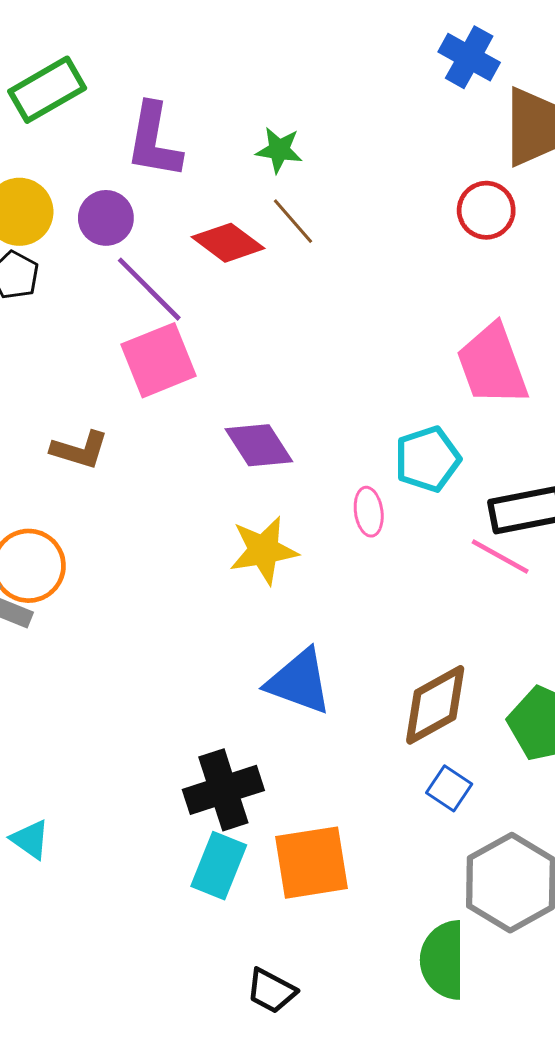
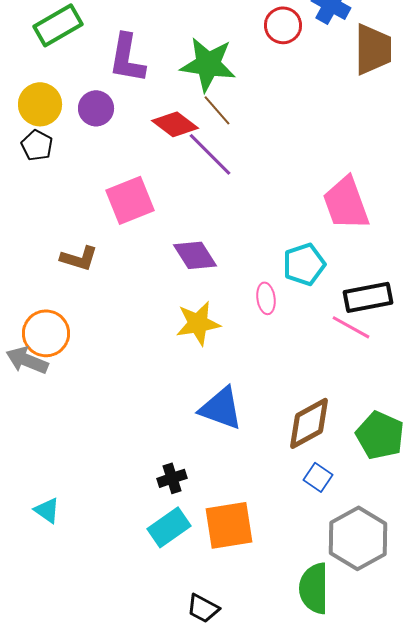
green star: (279, 150) -> (208, 64), size x1.8
red circle: (486, 210) -> (283, 25), moved
purple line: (149, 289) -> (210, 154), moved
black cross: (223, 790) -> (172, 478), size x0.6
cyan rectangle: (219, 866) -> (169, 527), turned 33

